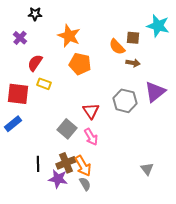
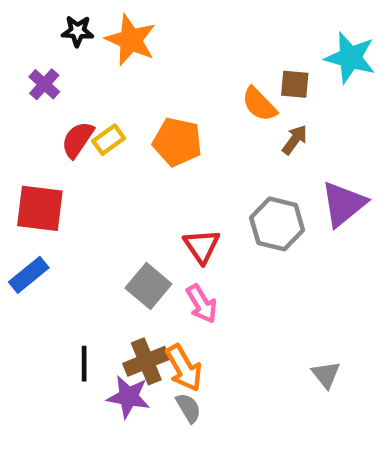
orange star: (69, 36) -> (131, 40), moved
brown arrow: (133, 63) -> (295, 140), turned -64
yellow rectangle: (44, 84) -> (109, 140), moved, turned -56

